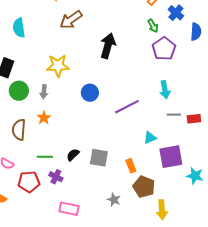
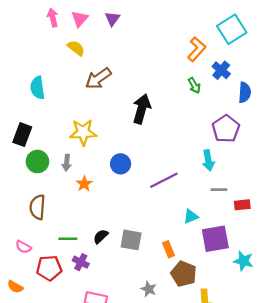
purple pentagon: (164, 49) -> (226, 129), moved
orange star: (44, 118) -> (84, 184), moved
red rectangle: (194, 119) -> (242, 205), moved

